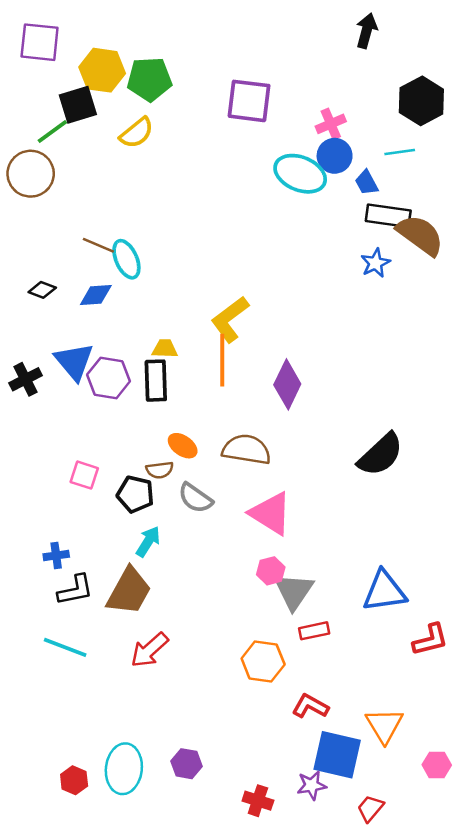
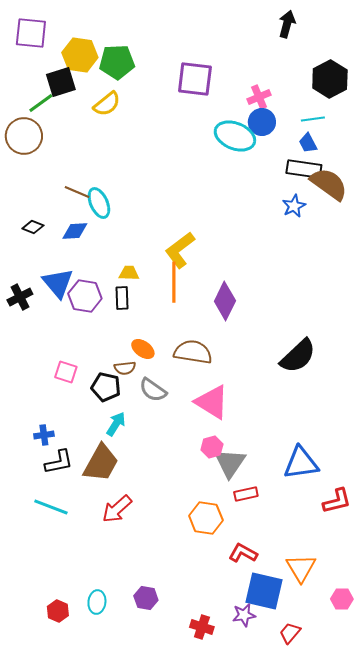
blue trapezoid: (366, 183) -> (308, 143), moved
black rectangle: (156, 381) -> (122, 298), size x0.7
cyan ellipse: (124, 769) -> (97, 602), size x0.6

